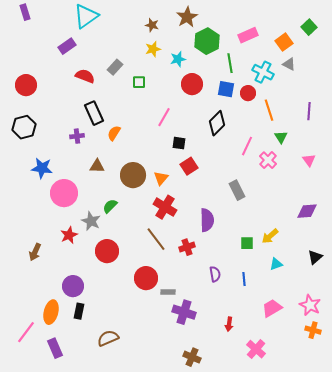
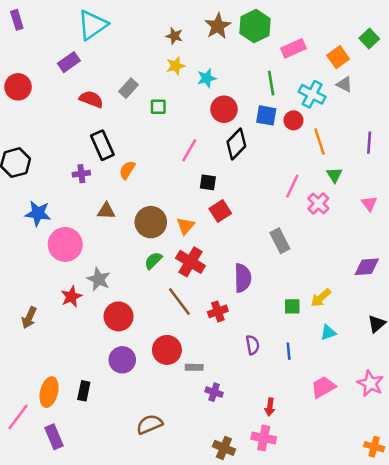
green hexagon: (207, 41) -> (255, 26), moved
red circle: (26, 85) -> (18, 87), moved
black diamond: (217, 123) -> (236, 144), moved
green semicircle: (110, 206) -> (153, 261), moved
purple circle: (73, 286) -> (122, 360), moved
purple cross: (184, 312) -> (214, 392), size x0.6
orange cross: (313, 330) -> (374, 447), moved
brown semicircle: (108, 338) -> (150, 424), moved
pink cross: (256, 349) -> (264, 438), moved, turned -30

